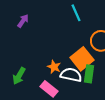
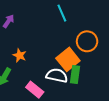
orange star: (54, 67) -> (20, 55), moved

